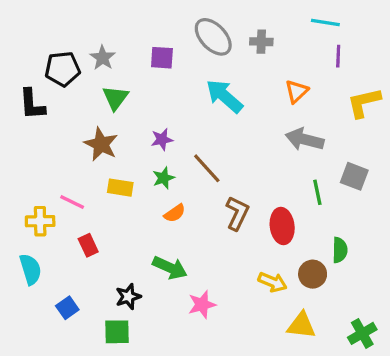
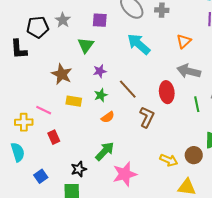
green triangle: (115, 98) -> (86, 45), moved
red ellipse: (282, 226) -> (167, 92), moved
green arrow: (170, 268) -> (105, 151), turned -70
pink star: (202, 305) -> (125, 174), size x1.4

